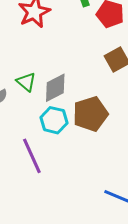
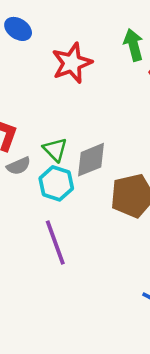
cyan hexagon: (54, 120) -> (56, 183), moved

